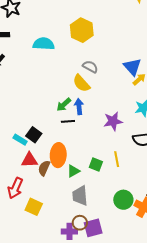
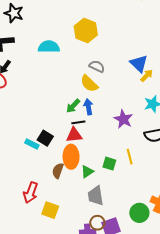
purple star: (113, 121) -> (123, 119), turned -30
red triangle: (29, 160) -> (74, 135), moved
green circle: (123, 200) -> (139, 213), moved

